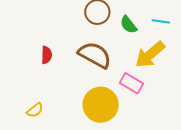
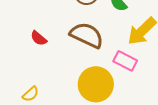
red semicircle: (47, 55) -> (39, 38), turned 132

